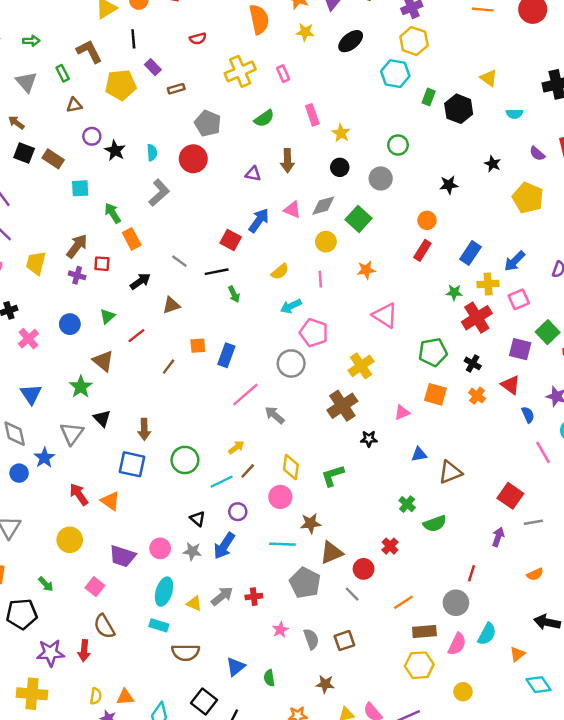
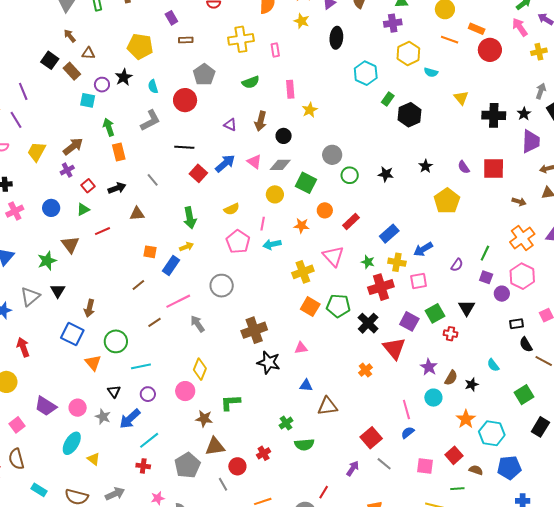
black ellipse: (351, 41) -> (336, 38), turned -60
yellow hexagon: (414, 41) -> (408, 53), moved
yellow triangle: (489, 78) -> (461, 98), moved
yellow pentagon: (121, 85) -> (140, 46), moved
brown triangle: (74, 105) -> (88, 53), moved
cyan semicircle: (514, 114) -> (431, 72), moved
brown arrow: (16, 123) -> (70, 36), moved
purple circle: (92, 136) -> (102, 85), moved
green circle: (398, 145) -> (350, 175), moved
cyan semicircle: (152, 153) -> (153, 87), turned 152
black circle: (340, 167) -> (284, 136), moved
green square: (358, 219) -> (306, 183), turned -30
orange circle: (427, 220) -> (325, 210), moved
red square: (102, 264) -> (88, 186), moved, turned 32
black line: (217, 272) -> (184, 147), moved
purple cross: (77, 275) -> (67, 170), turned 32
green arrow: (234, 294) -> (190, 218), size x1.5
cyan arrow: (291, 306) -> (272, 244), moved
pink triangle: (385, 315) -> (333, 256), moved
pink pentagon: (314, 333) -> (238, 242), moved
black cross: (473, 363) -> (368, 323), size x1.5
yellow cross: (361, 366) -> (303, 272), moved
brown line: (169, 367) -> (138, 285), moved
red triangle: (511, 385) -> (394, 348), size x1.4
orange square: (435, 394) -> (310, 307), moved
orange cross: (477, 396) -> (365, 370), moved
blue semicircle: (528, 415) -> (408, 433), moved, turned -120
black star: (369, 439) -> (269, 362), size x1.6
yellow arrow: (236, 447) -> (187, 247), moved
brown line: (248, 471) -> (154, 322), moved
green L-shape: (333, 476) -> (230, 403), moved
orange triangle: (110, 501) -> (93, 363), moved
gray line: (533, 522) -> (384, 464), turned 35
cyan line: (282, 544) -> (149, 440), moved, turned -55
gray arrow: (222, 596) -> (115, 494), moved
cyan rectangle: (159, 625) -> (39, 490), moved

